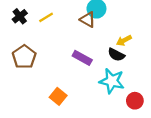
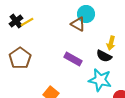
yellow line: (46, 17) -> (27, 22), moved
yellow arrow: (124, 40) -> (111, 43), turned -48

